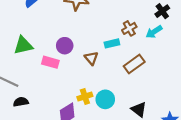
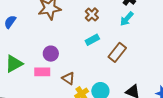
brown cross: (129, 28) -> (92, 15), moved
brown triangle: (91, 58) -> (68, 78), moved

